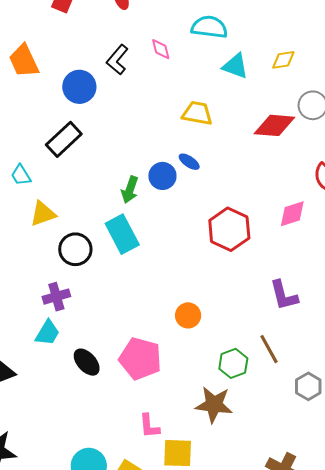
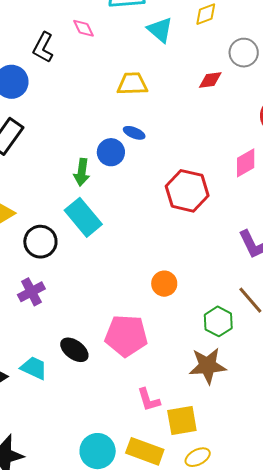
cyan triangle: (235, 66) -> (160, 30), turned 32
red diamond: (274, 125) -> (210, 80), size x0.6
cyan trapezoid: (47, 333) -> (34, 368), moved, turned -84

